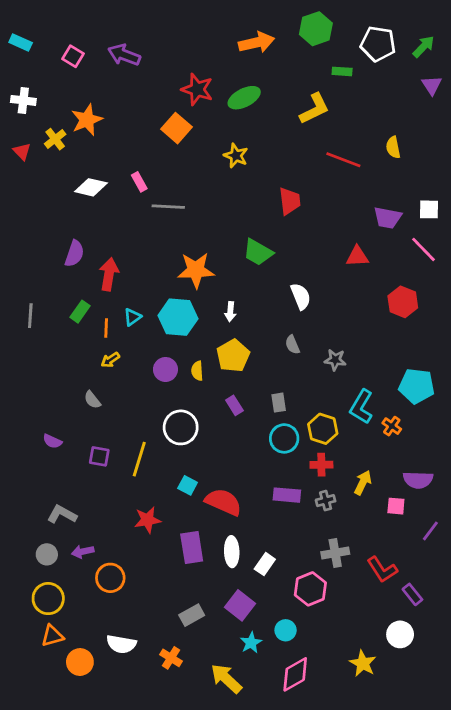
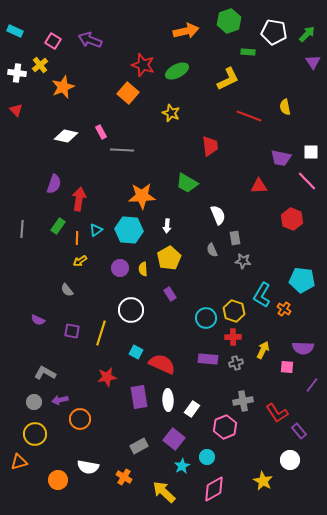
yellow cross: (55, 139) -> (40, 65), moved
gray rectangle: (279, 403) -> (235, 238), moved
orange triangle: (52, 636) -> (19, 462), moved

